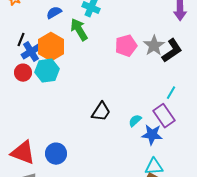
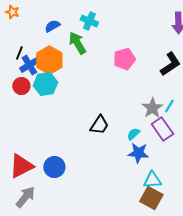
gray star: (154, 46) -> (152, 108), moved
blue star: (152, 135) -> (138, 153), moved
red triangle: (23, 153) -> (21, 166), turned -48

